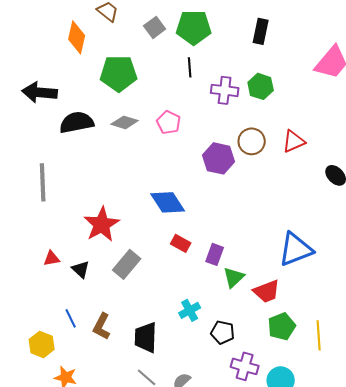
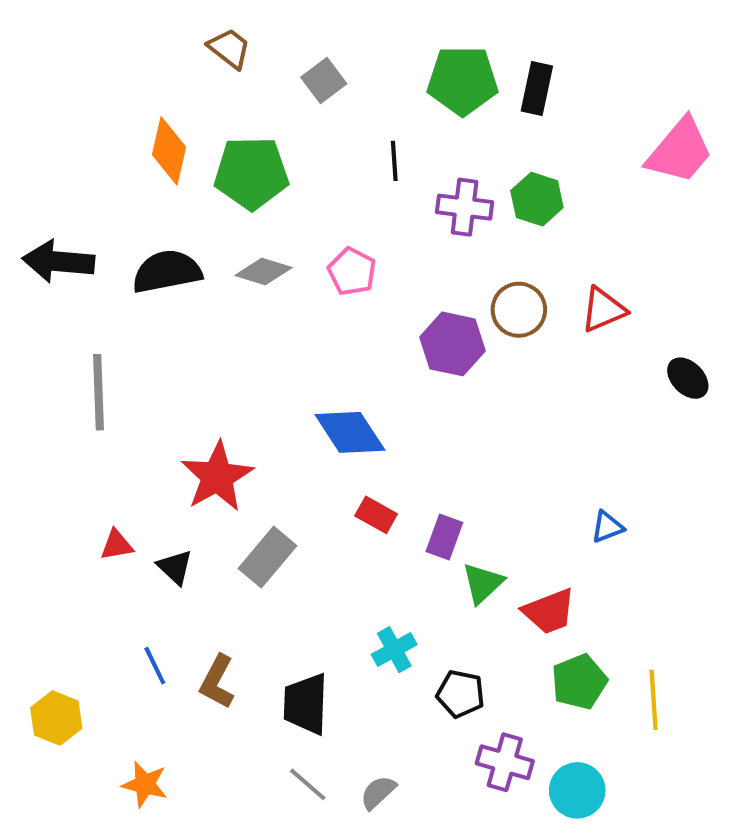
green pentagon: (194, 27) -> (463, 80), moved
orange diamond: (77, 37) -> (169, 151), moved
black arrow: (40, 92) -> (58, 261), moved
blue triangle: (296, 249) -> (607, 527), size x0.5
yellow hexagon: (42, 344) -> (56, 718), moved

